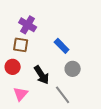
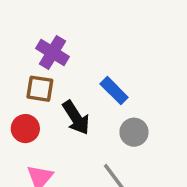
black arrow: (42, 75) -> (76, 118), moved

